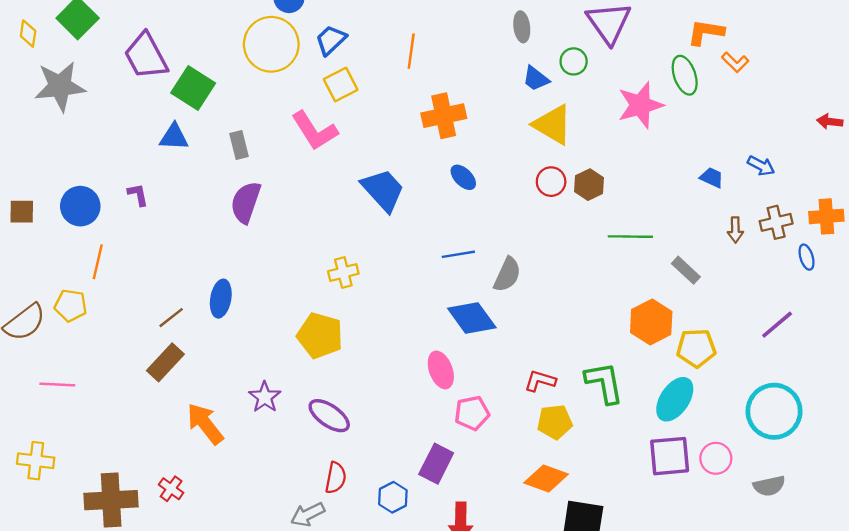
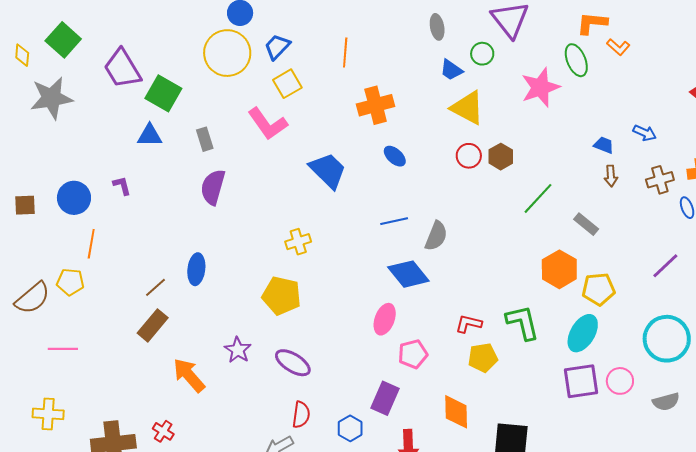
brown arrow: (735, 230) -> (611, 176), moved
green line: (630, 237) -> (538, 198), turned -45
pink ellipse: (441, 370) -> (385, 319), turned 44
orange diamond: (546, 479) -> (456, 412), moved, turned 72

